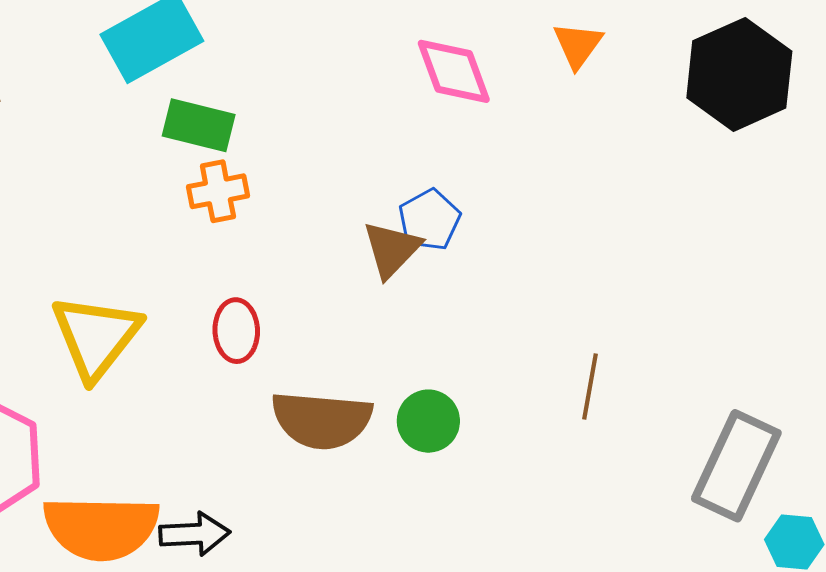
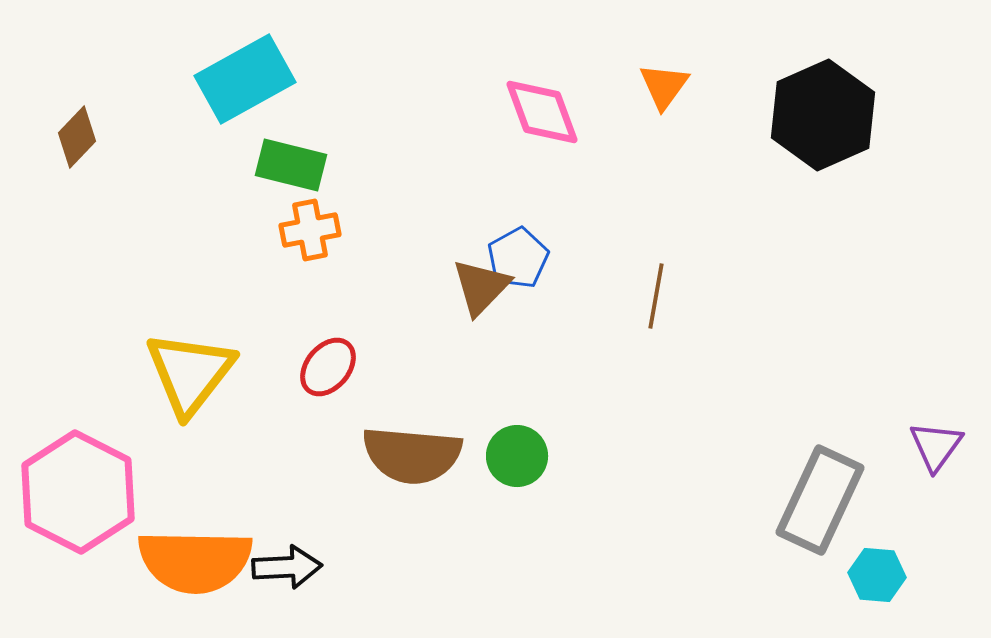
red ellipse: (236, 331) -> (328, 367), turned 42
brown line: (590, 386) -> (656, 296), moved

